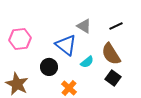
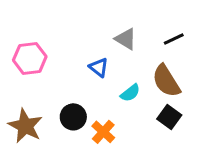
blue triangle: (66, 45) -> (99, 67), size x0.6
black circle: (49, 67) -> (73, 117), moved

